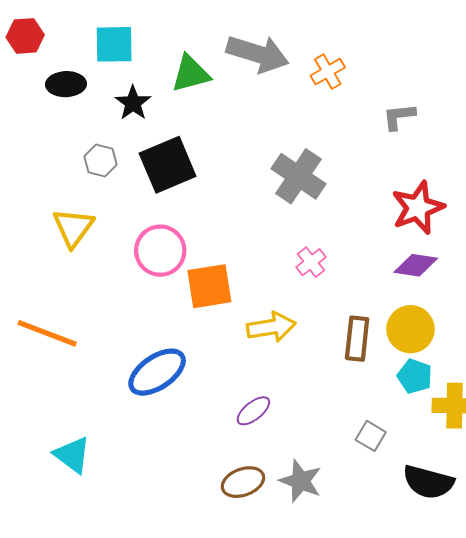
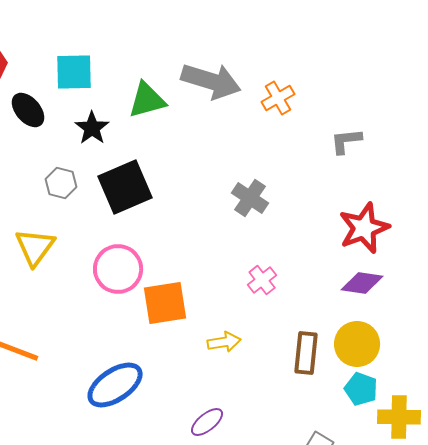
black ellipse: (66, 84) -> (28, 110), turned 51
gray cross: (298, 176) -> (250, 198), size x0.7
yellow arrow: (271, 327) -> (224, 342), size x0.7

